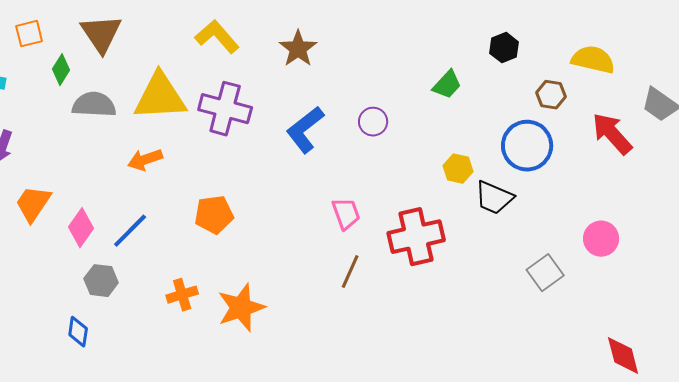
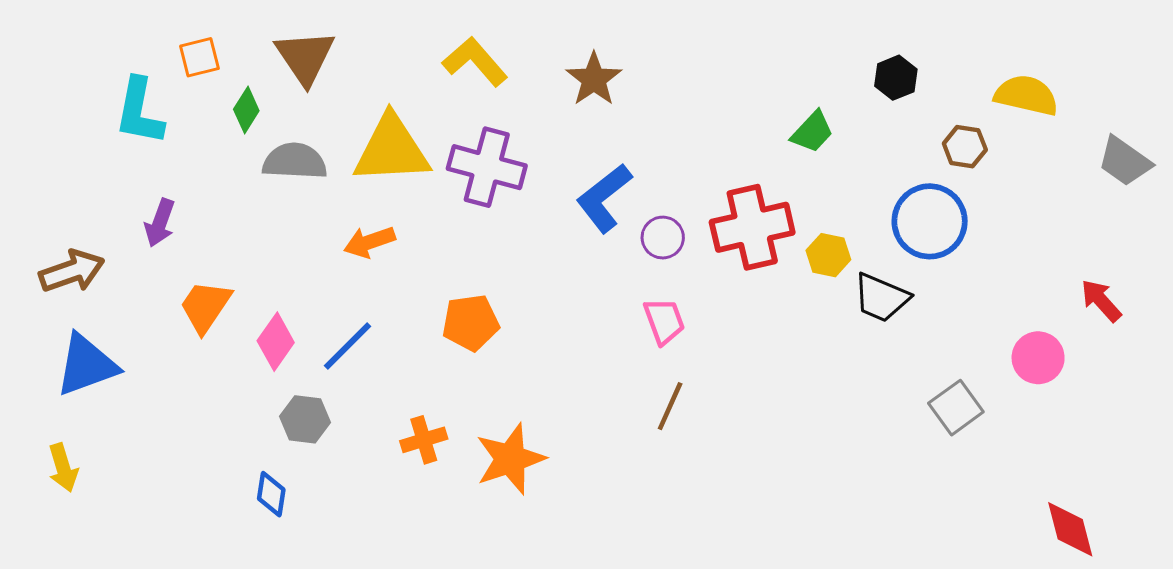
purple circle: (373, 122) -> (663, 238), moved
red arrow: (612, 134) -> (1101, 301), moved, size x0.7
red cross: (416, 237) -> (752, 227), moved

